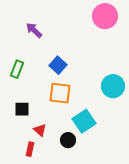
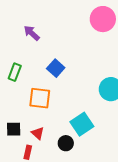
orange square: (60, 93) -> (40, 98), moved
black square: (22, 109) -> (14, 129), moved

